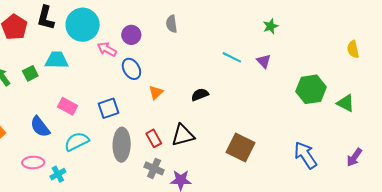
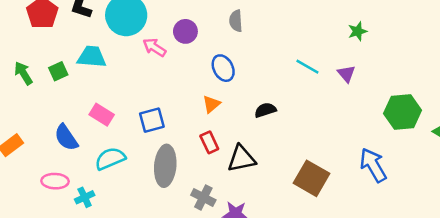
blue ellipse: (131, 69) -> (223, 68), moved
red rectangle: (154, 138) -> (209, 142), moved
blue arrow: (305, 155) -> (373, 165), moved

